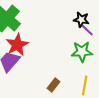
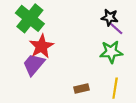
brown rectangle: (54, 85) -> (82, 88), turned 40

